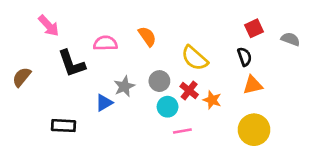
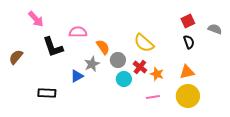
orange semicircle: (147, 36) -> (103, 47), moved
black semicircle: (245, 57) -> (189, 42), moved
orange triangle: (253, 85) -> (187, 72), moved
pink line: (182, 131) -> (153, 97), moved

